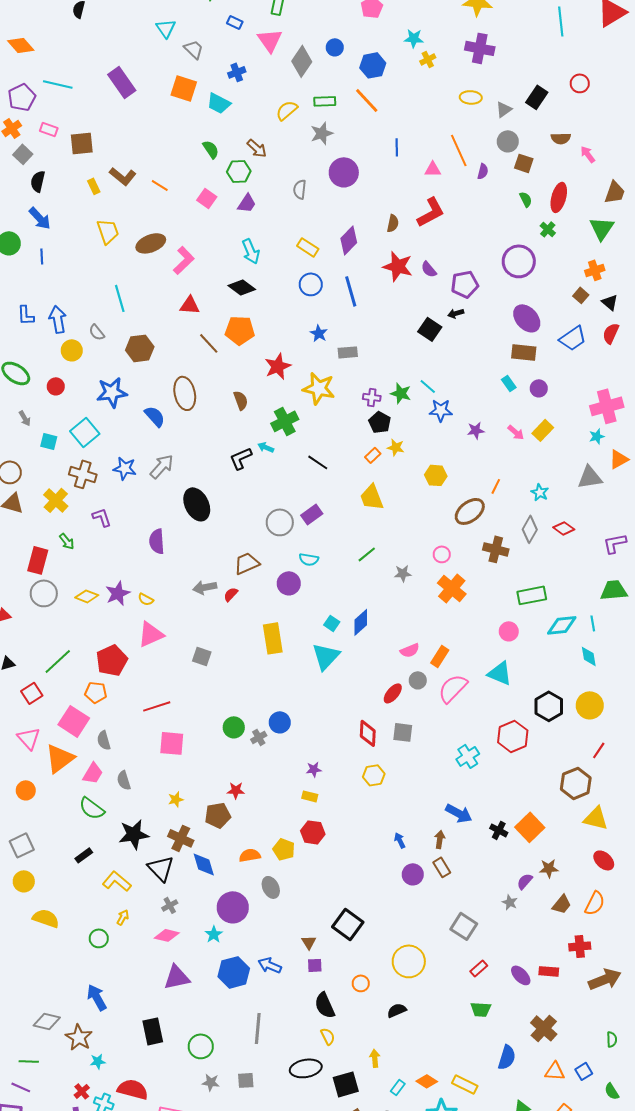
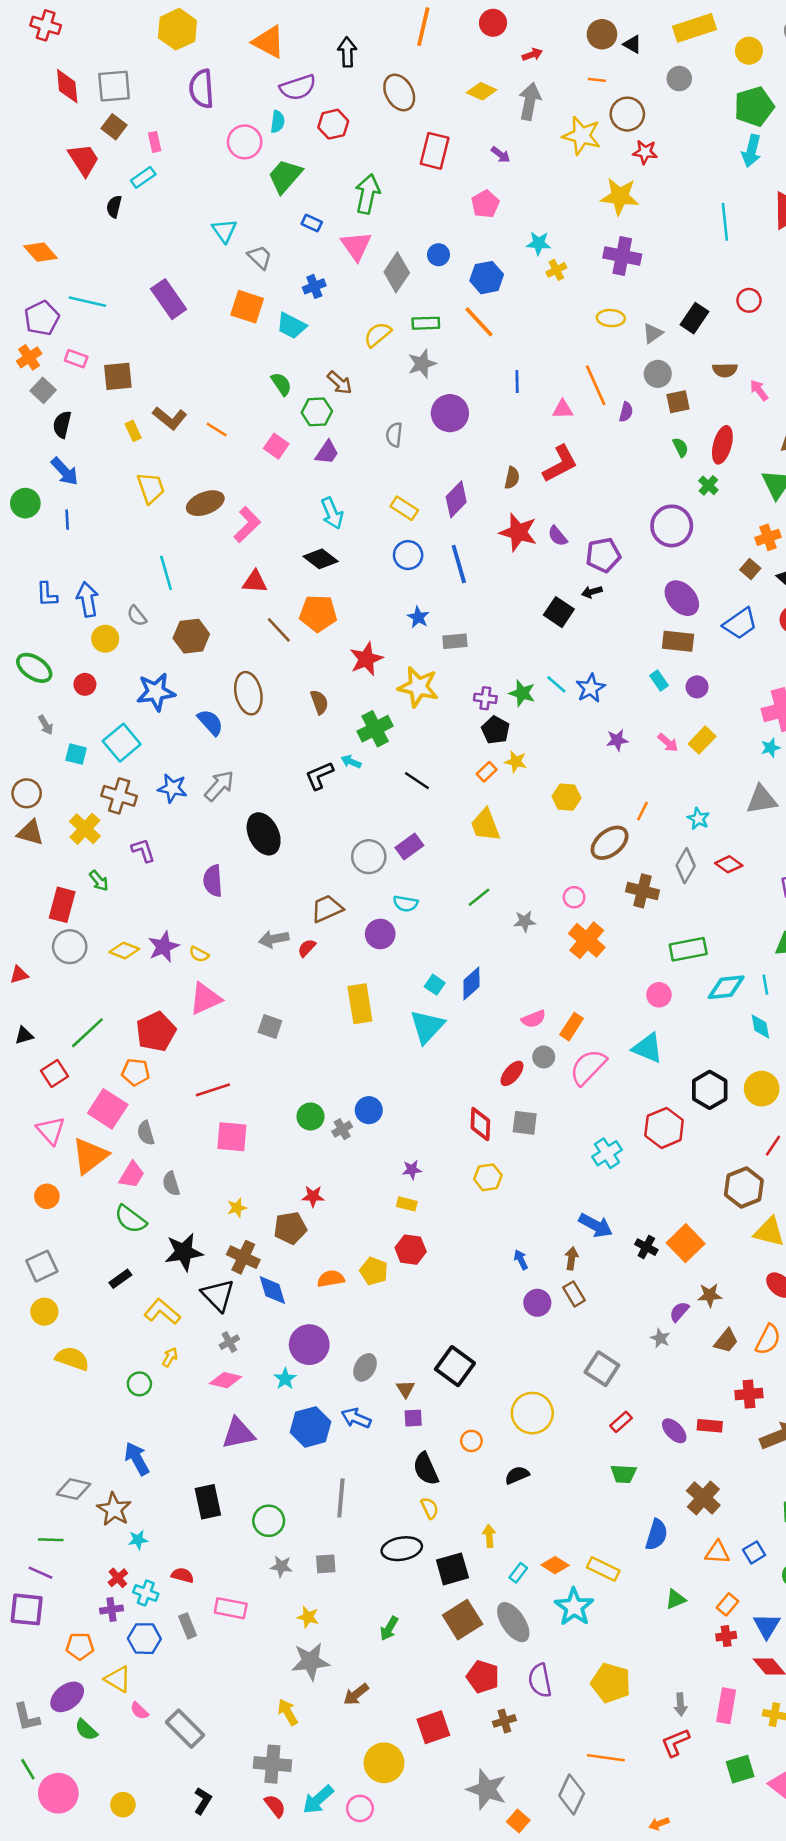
brown square: (524, 163) -> (678, 402), turned -30
blue star: (441, 410) -> (591, 688), moved, turned -30
gray ellipse: (271, 887) -> (365, 1367), moved, turned 55
red semicircle: (133, 1089) -> (182, 1575), size x0.6

